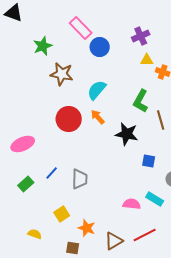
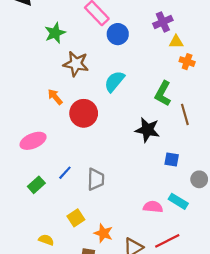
yellow triangle: (147, 60) -> (176, 42), moved
orange arrow: (98, 117) -> (55, 97), moved

